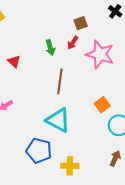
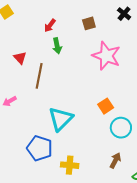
red arrow: (73, 43) -> (50, 26), moved
brown line: (60, 81) -> (39, 76), moved
cyan triangle: (58, 120) -> (61, 119), turned 44

